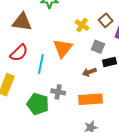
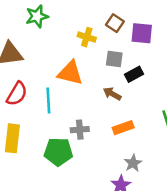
orange triangle: (63, 48) -> (70, 73), turned -40
brown arrow: (89, 72) -> (112, 94), turned 64
orange rectangle: (91, 99) -> (123, 128), size x0.7

